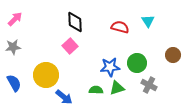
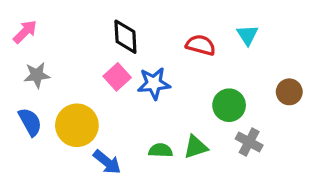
gray star: (13, 47) -> (37, 75), moved
blue star: (110, 67) -> (154, 83), moved
blue semicircle: (14, 83) -> (30, 122), moved

